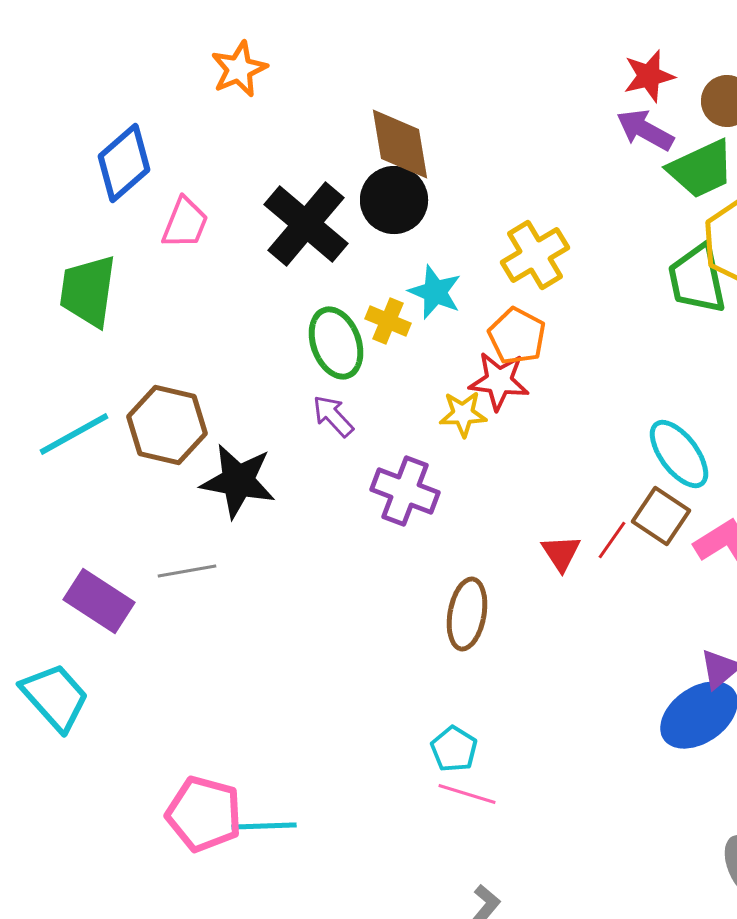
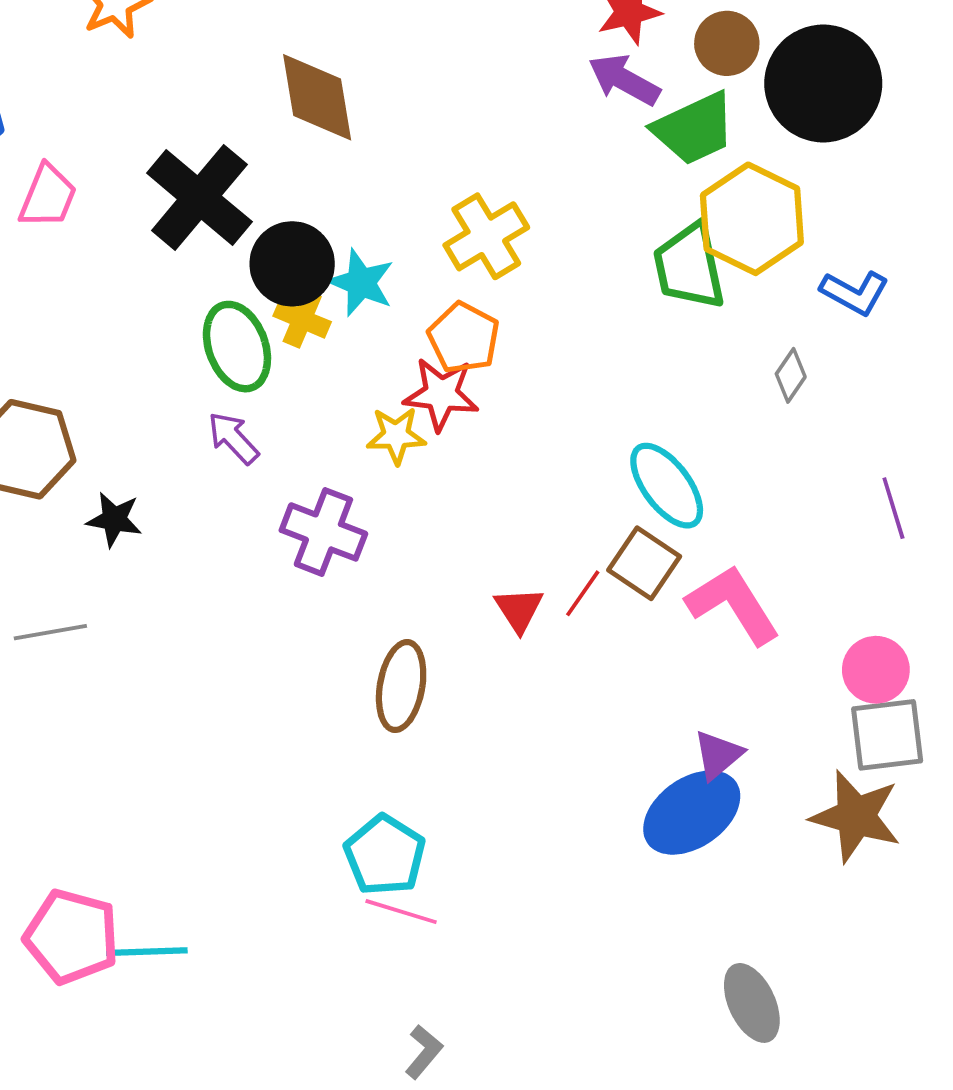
black circle: (394, 200) -> (292, 264), moved
black star: (238, 481) -> (114, 519), size x0.6
cyan pentagon: (454, 749) -> (385, 855), size x1.4

